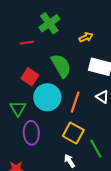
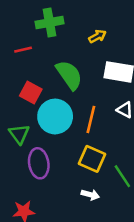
green cross: (49, 23) -> (50, 23), turned 30
white arrow: (70, 161) -> (90, 195), turned 144

